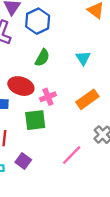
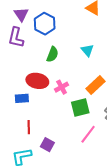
green square: (35, 120) -> (80, 108), moved

